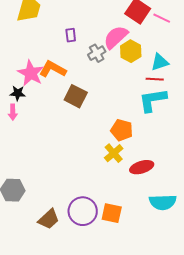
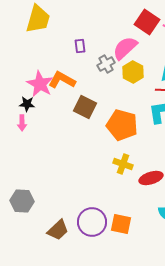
yellow hexagon: (131, 51) -> (133, 72), moved
orange pentagon: (122, 130) -> (122, 125), moved, size x1.4
yellow cross: (114, 153) -> (123, 164), turned -30

